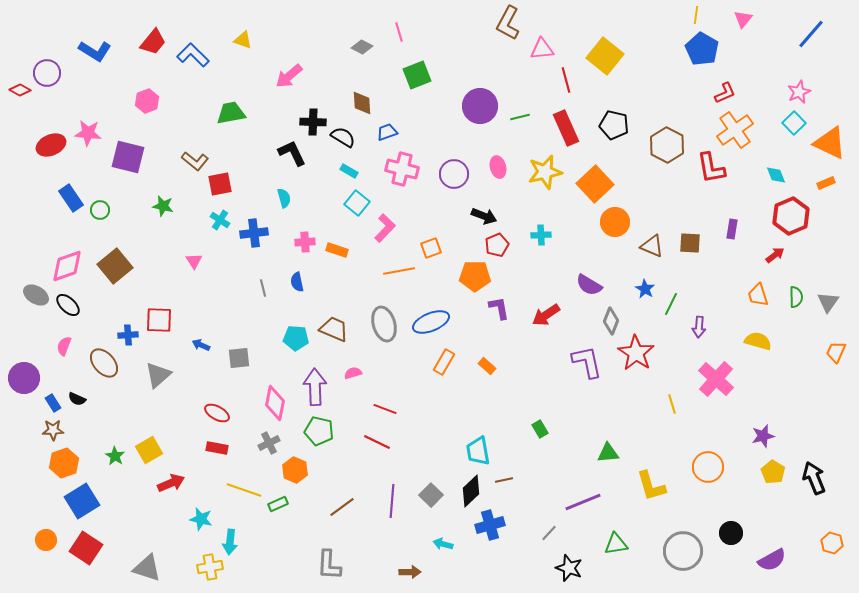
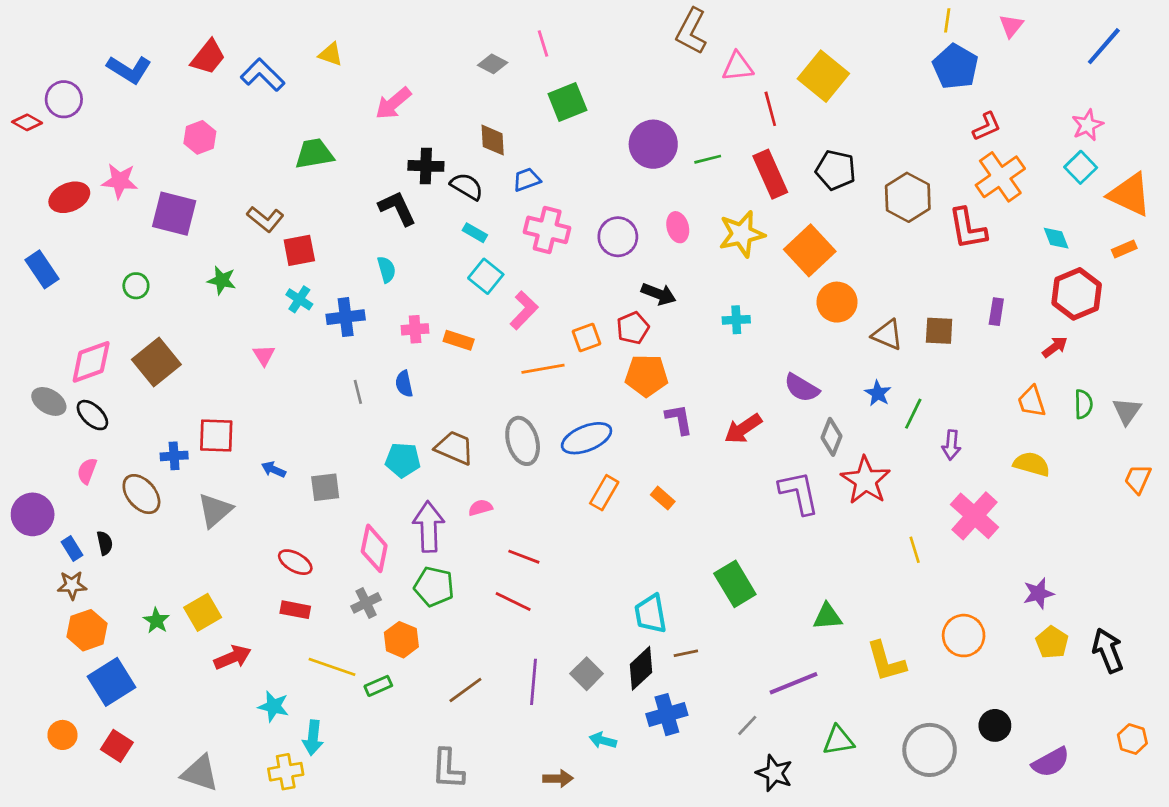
blue rectangle: (71, 198) -> (42, 269), moved
red pentagon: (497, 245) -> (633, 328), moved
black semicircle: (77, 399) -> (105, 543), turned -126
green rectangle: (540, 429) -> (735, 584), size x1.8
red square: (86, 548) -> (117, 746), size x0.7

